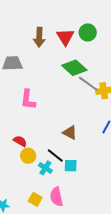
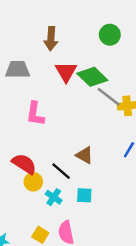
red triangle: (65, 37) -> (66, 72), moved
red semicircle: (20, 141) -> (24, 164), size x1.5
black line: (55, 156) -> (61, 171), moved

